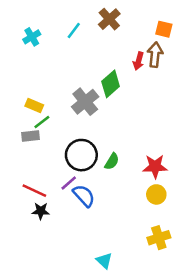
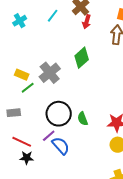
red arrow: (139, 61) -> (87, 22), moved
gray cross: (85, 102) -> (50, 73), moved
gray rectangle: (31, 136) -> (14, 113), moved
green semicircle: (112, 161) -> (83, 119), turned 128

